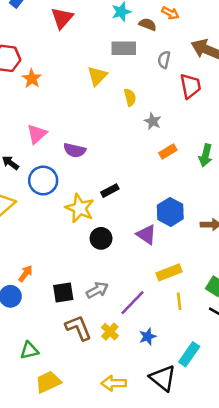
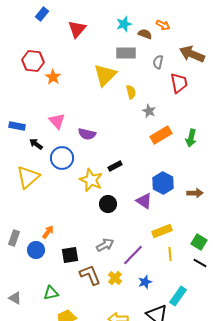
yellow triangle: (97, 76) -> (105, 75), size x1.4
pink triangle: (37, 134) -> (57, 121), turned -30
orange rectangle: (168, 152) -> (161, 135), size x1.5
black square: (63, 293) -> (70, 255), moved

